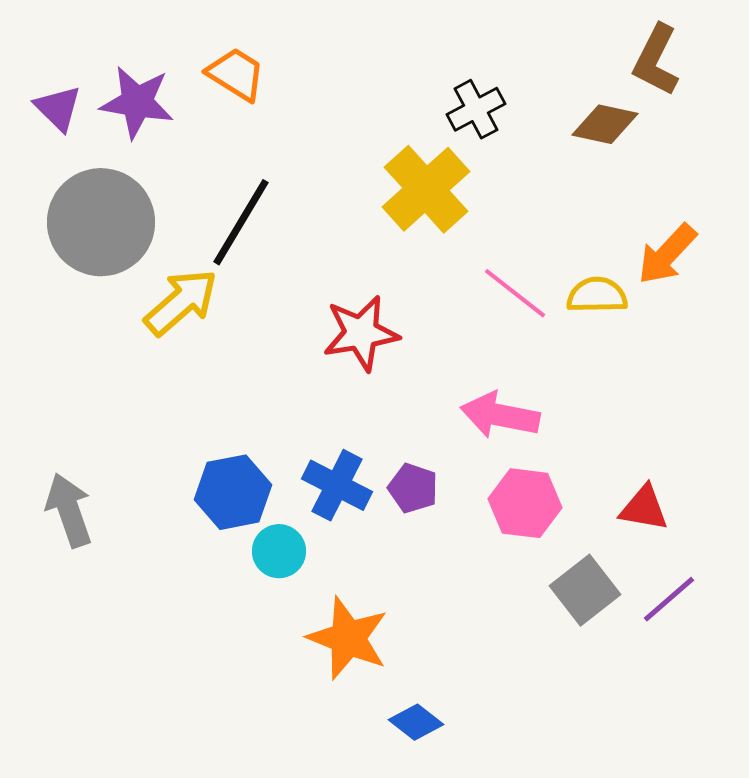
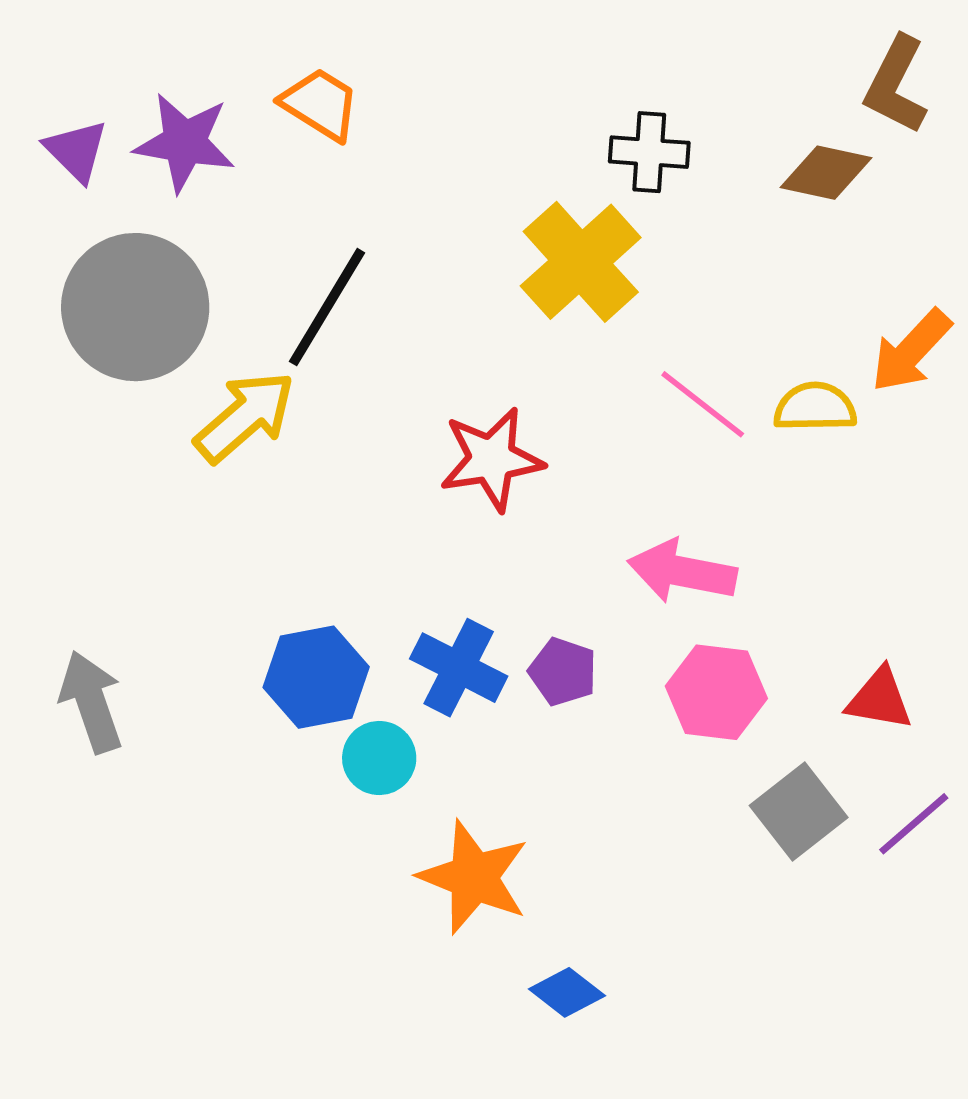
black cross: (476, 109) -> (649, 152), turned 32

